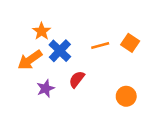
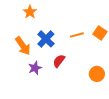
orange star: (42, 31) -> (30, 12), moved
orange arrow: (30, 60) -> (23, 46), turned -90

